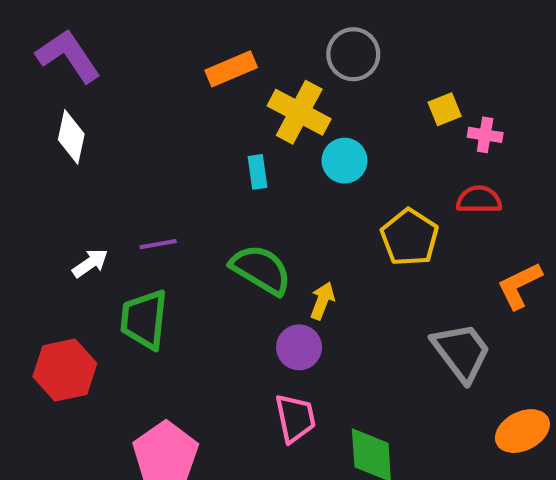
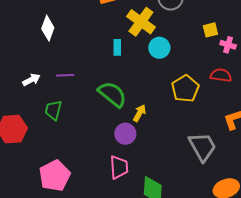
white diamond: (71, 137) -> (48, 28), moved
green trapezoid: (144, 319) -> (53, 110), size x0.7

